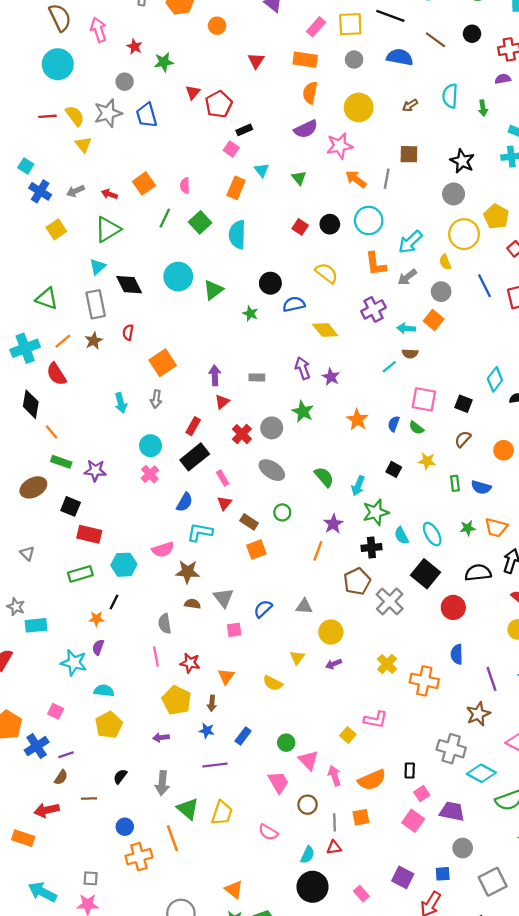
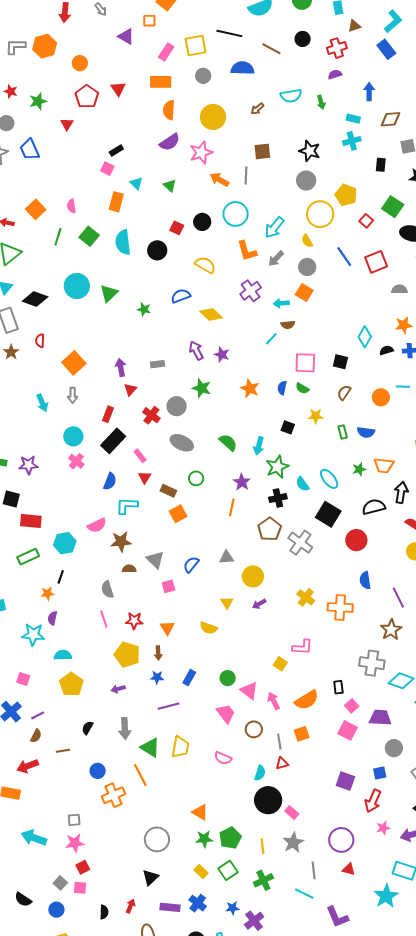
cyan semicircle: (450, 96) -> (291, 96), turned -95
red pentagon: (219, 104) -> (87, 97), moved
black circle: (270, 283) -> (157, 250), moved
black diamond: (129, 285) -> (35, 299), turned -35
pink rectangle: (361, 894) -> (292, 813), moved

